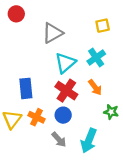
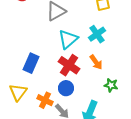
blue rectangle: (26, 88) -> (31, 63), turned 30
orange cross: (37, 117) -> (45, 100), moved

